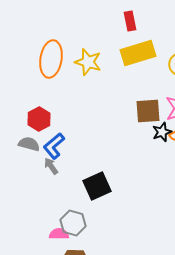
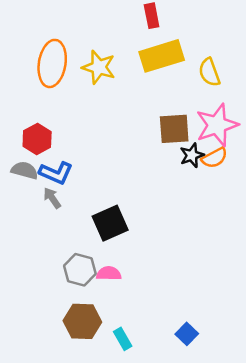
blue L-shape: (54, 146) -> (56, 173), turned -116
pink semicircle: (59, 234) -> (109, 274), moved

